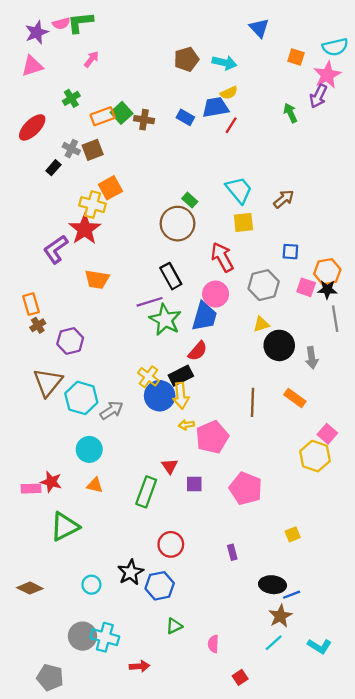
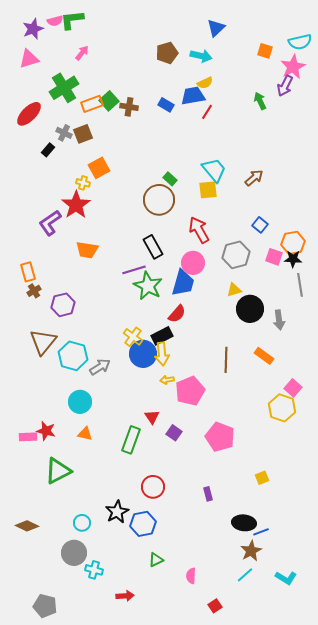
blue triangle: (259, 28) -> (216, 28), moved, turned 30
green cross: (71, 98) -> (64, 88), size x1.8
yellow cross: (93, 205) -> (83, 183), size x0.6
yellow square: (243, 222) -> (208, 190), moved
blue square: (290, 252) -> (260, 225), turned 35
purple square: (194, 484) -> (174, 433), turned 35
gray circle: (82, 636) -> (74, 553), moved
cyan cross: (105, 637) -> (94, 570), size x0.7

